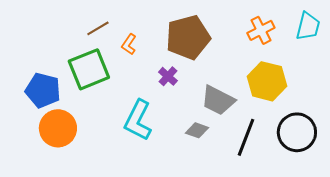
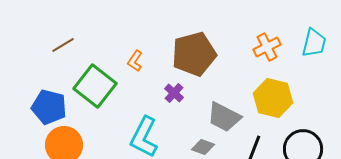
brown line: (98, 28) -> (63, 45), moved
green square: (89, 69) -> (95, 86), turned -30

